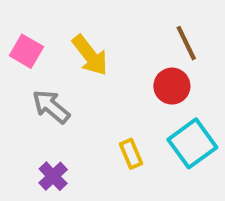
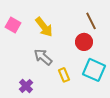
gray arrow: (51, 107) -> (43, 57), moved
cyan square: (192, 143) -> (94, 70), turned -30

